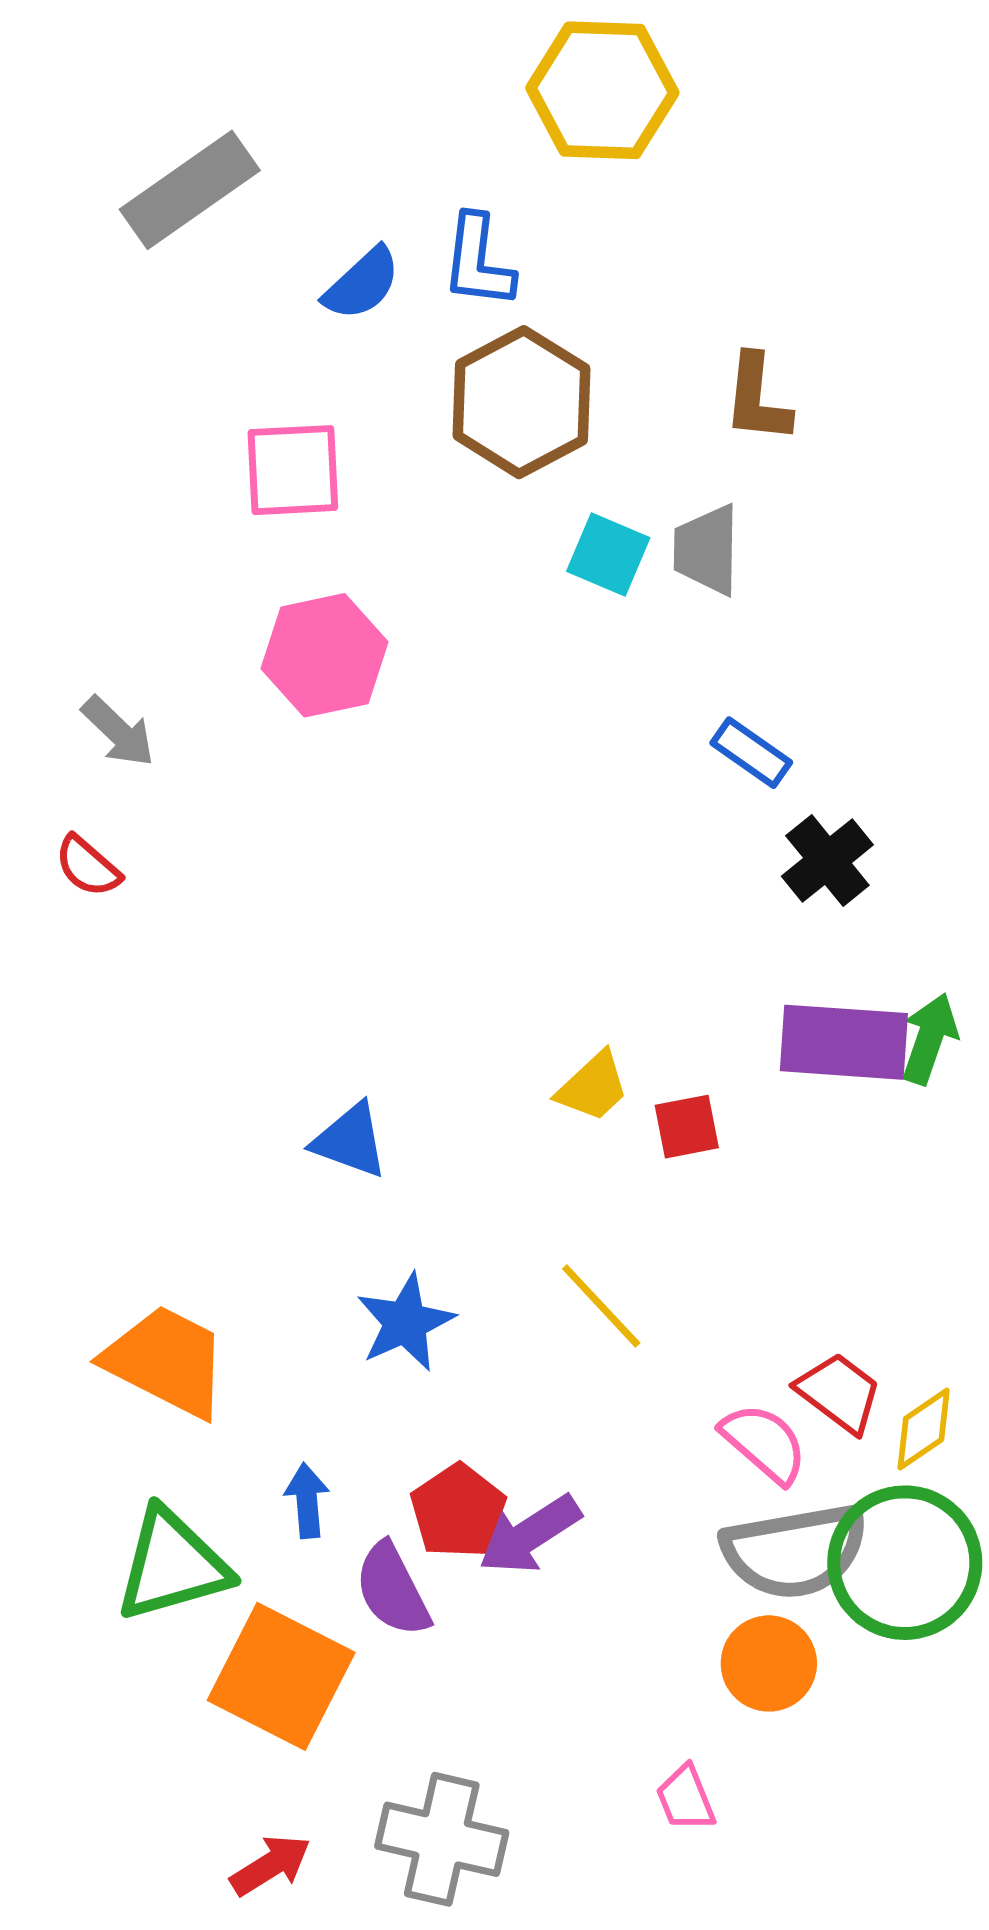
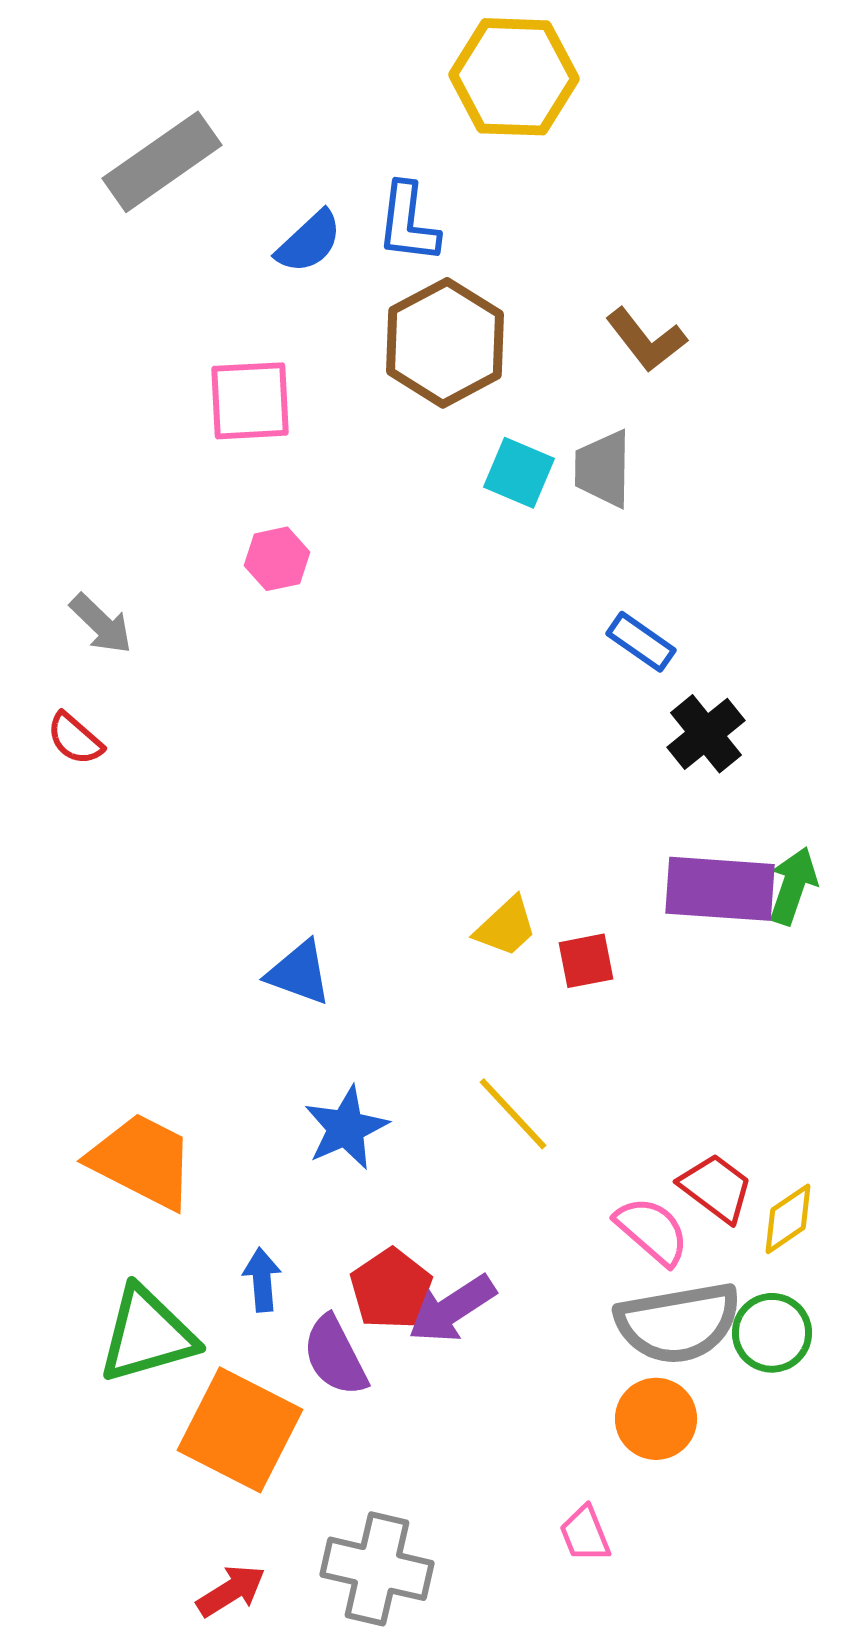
brown L-shape: (757, 399) -> (646, 340), turned -44
pink hexagon: (325, 655) -> (277, 559), size x0.6
green circle: (905, 1563) -> (772, 1333), size x0.6

